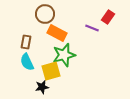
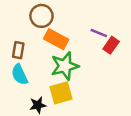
red rectangle: (108, 17) -> (111, 45), moved
yellow square: (51, 71) -> (61, 93), moved

